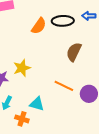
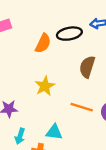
yellow star: (22, 68) -> (45, 86), moved

